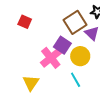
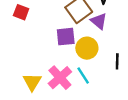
purple square: (62, 45) -> (66, 37), turned -36
pink cross: (51, 58) -> (60, 78), moved

